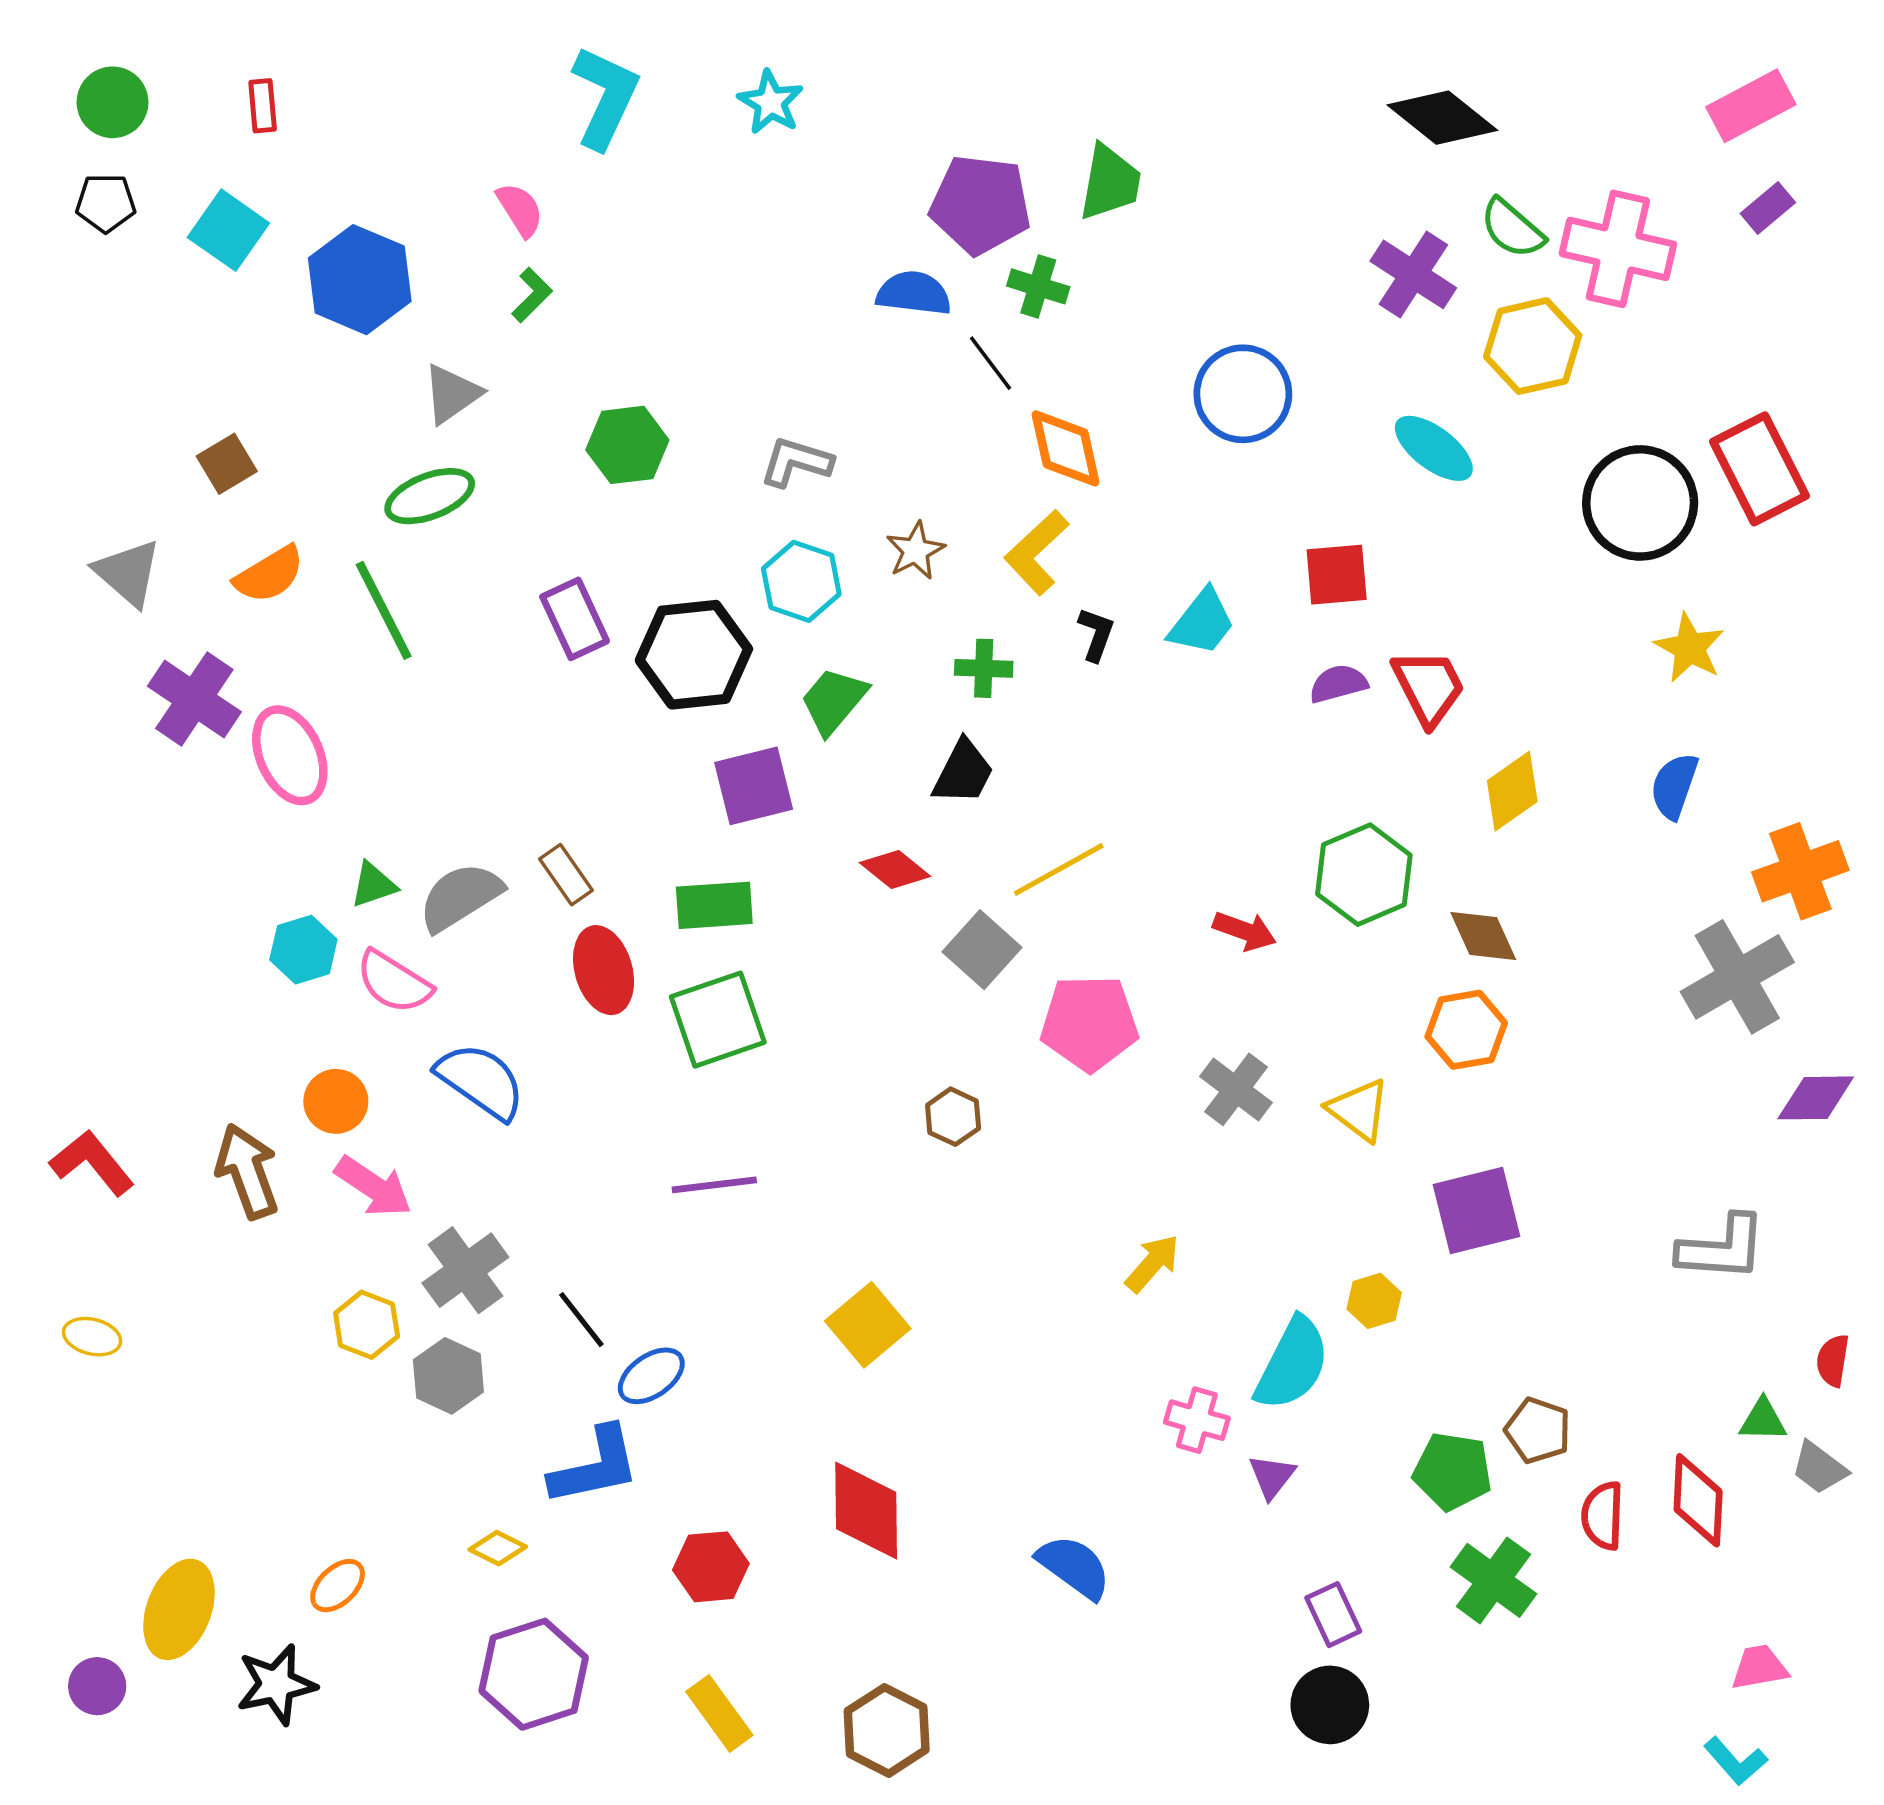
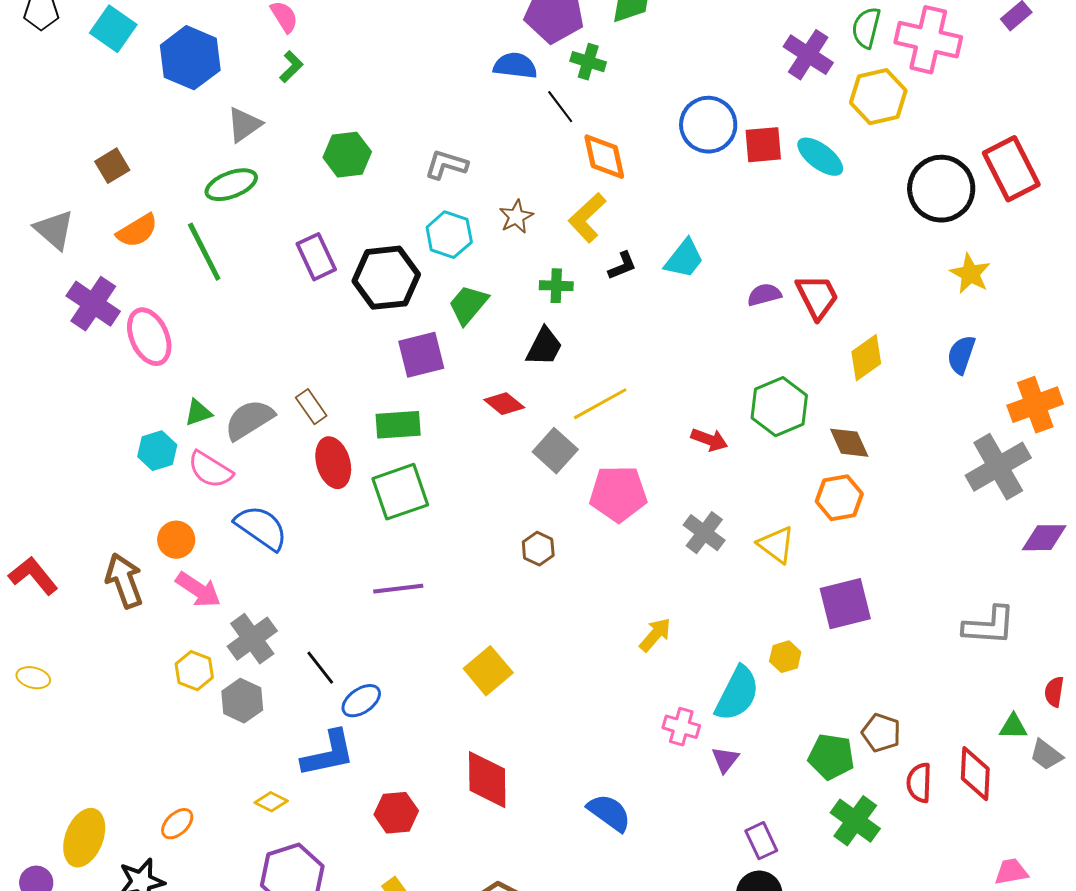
green semicircle: (1512, 228) -> (866, 28), turned 63
red square: (1337, 575) -> (763, 145), moved
black L-shape: (1096, 634) -> (622, 266), turned 48

